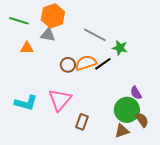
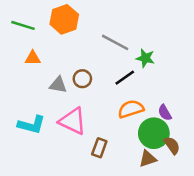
gray triangle: (48, 35) -> (58, 85), moved
orange semicircle: (86, 63) -> (131, 109), moved
pink triangle: (60, 100) -> (73, 121), turned -45

